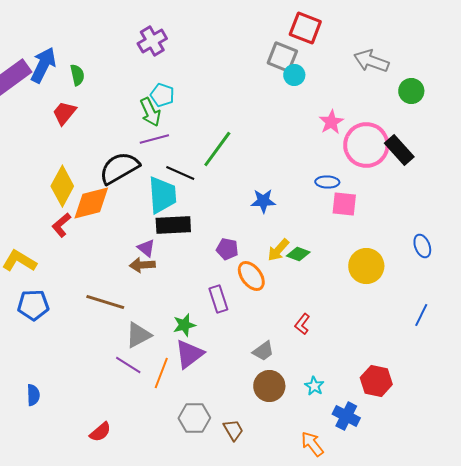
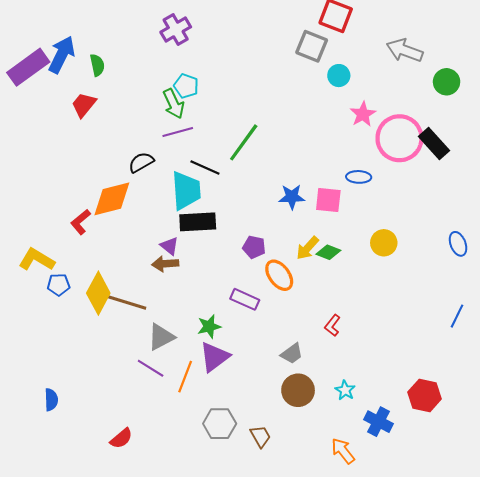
cyan circle: (294, 75) -> (339, 76), moved
black semicircle: (119, 168) -> (141, 162), size x0.6
yellow diamond: (62, 186) -> (98, 293), moved
pink square: (344, 204) -> (328, 200), moved
yellow circle: (366, 266) -> (384, 243), moved, size x0.7
purple rectangle: (218, 299) -> (245, 299), turned -48
blue pentagon: (33, 305) -> (59, 285), moved, size x0.7
red hexagon: (376, 381) -> (425, 395), moved

